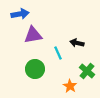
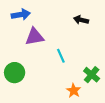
black arrow: (77, 43) -> (81, 20), moved
green circle: (35, 69) -> (15, 73), moved

